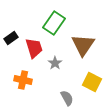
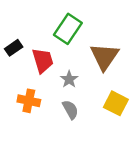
gray semicircle: (67, 98) -> (70, 110), moved

